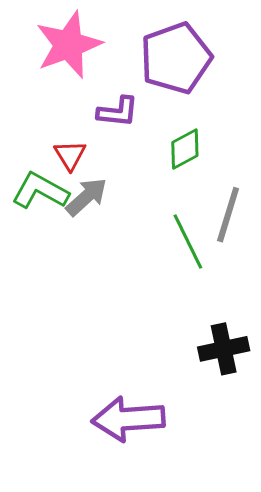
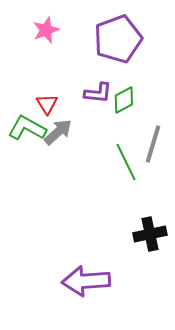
pink star: (69, 45) -> (46, 30), size x0.6
purple L-shape: (118, 112) -> (98, 93), moved

